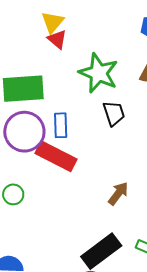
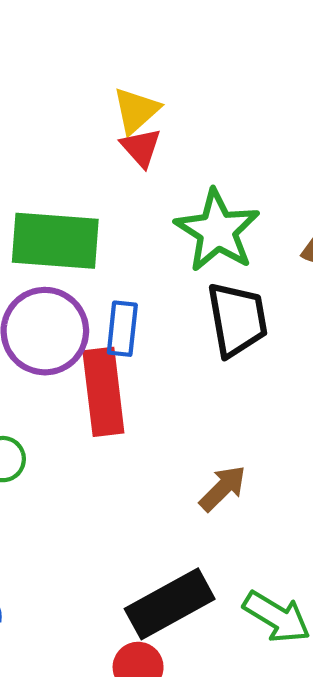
black trapezoid: (114, 113) -> (237, 319), size x1.4
red rectangle: (56, 156) -> (103, 392), turned 48

